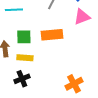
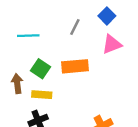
green square: (24, 37) -> (41, 69), turned 35

